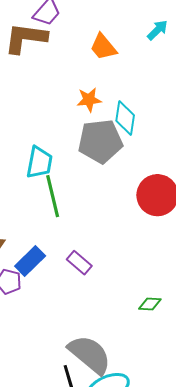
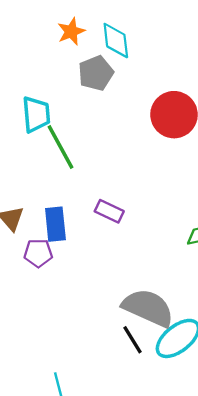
gray pentagon: (100, 141) -> (96, 73), size x0.7
blue rectangle: (30, 261) -> (55, 224), turned -36

